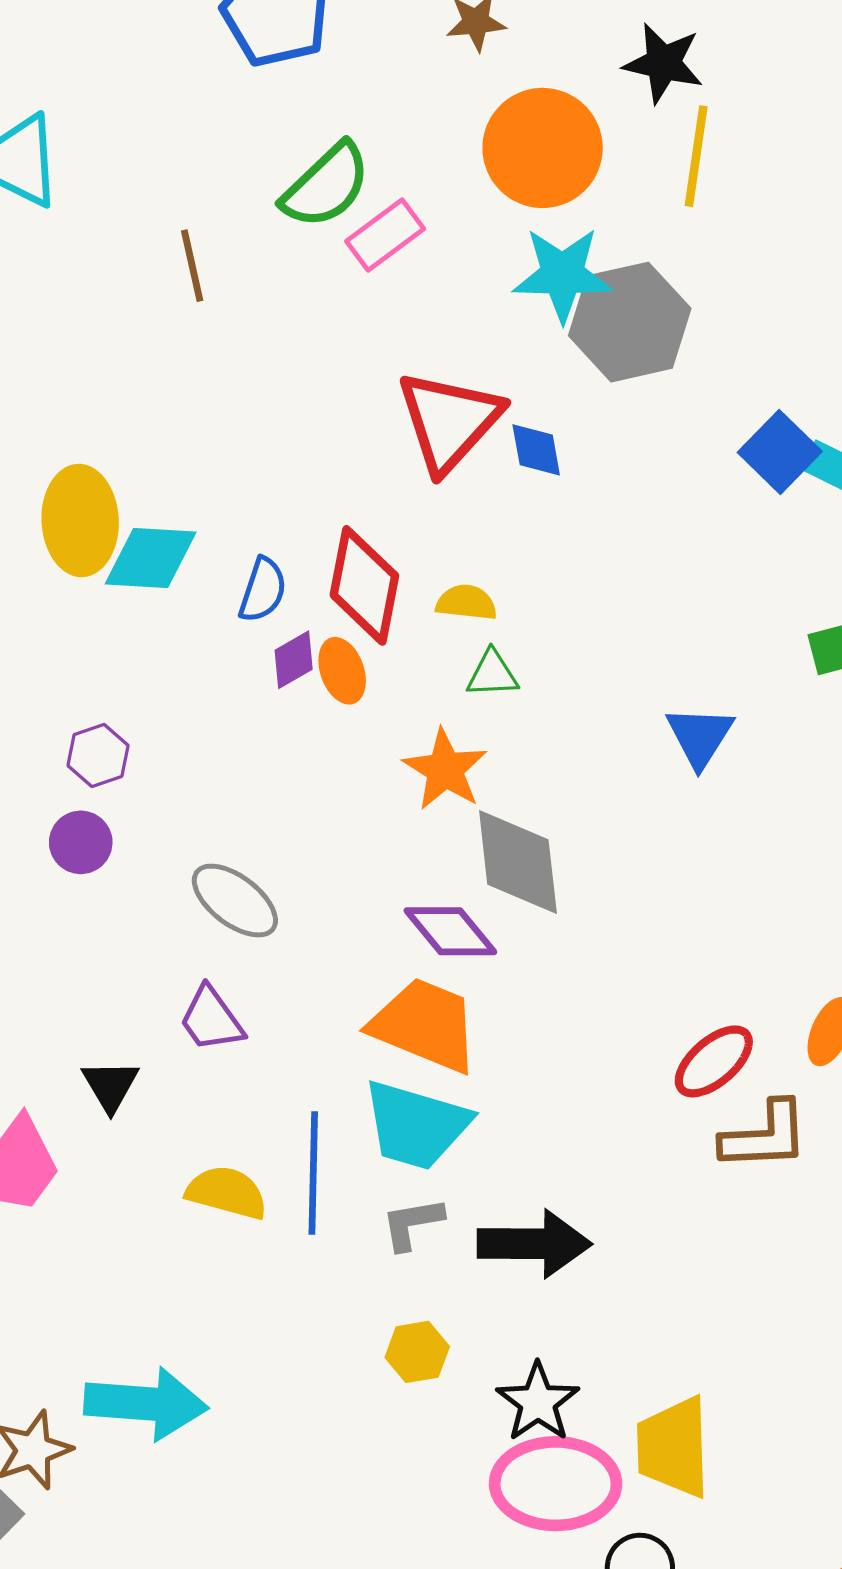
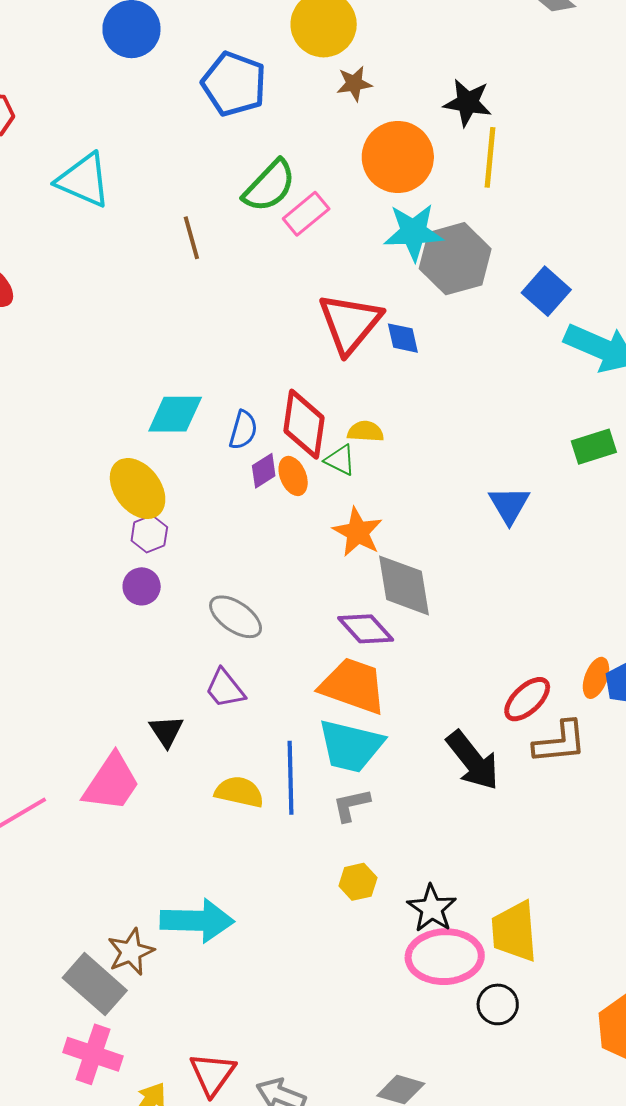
blue square: (780, 452) -> (546, 291), moved
yellow ellipse: (80, 521) -> (138, 489), moved, turned -32
green triangle: (492, 674) -> (340, 460), moved, turned 32
black arrow: (534, 1244) -> (473, 761), moved, turned 54

